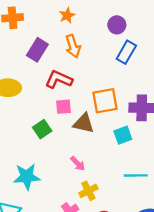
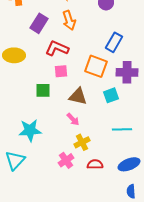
blue rectangle: (126, 52) -> (114, 42), moved
orange square: (105, 101) -> (96, 66), turned 30
brown triangle: (84, 123) -> (78, 96), moved
green square: (42, 129) -> (43, 90), turned 35

